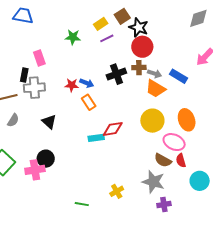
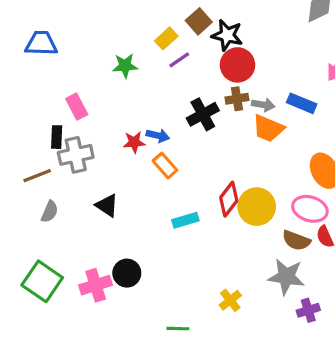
yellow circle: (152, 121) -> (257, 207), moved
red diamond: (113, 129) -> (229, 199), moved, turned -35
black circle: (46, 159) -> (127, 273), moved

